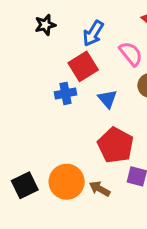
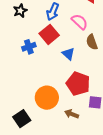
blue cross: (66, 93) -> (29, 47), moved
orange circle: (67, 182) -> (47, 98), moved

